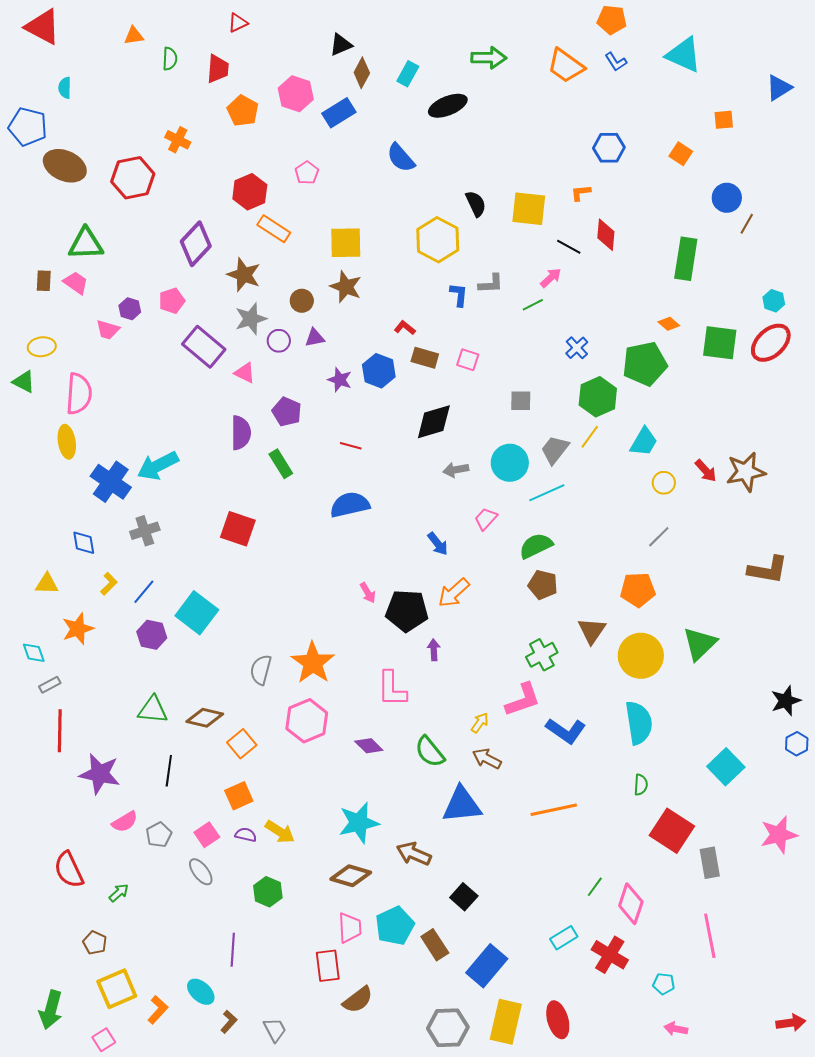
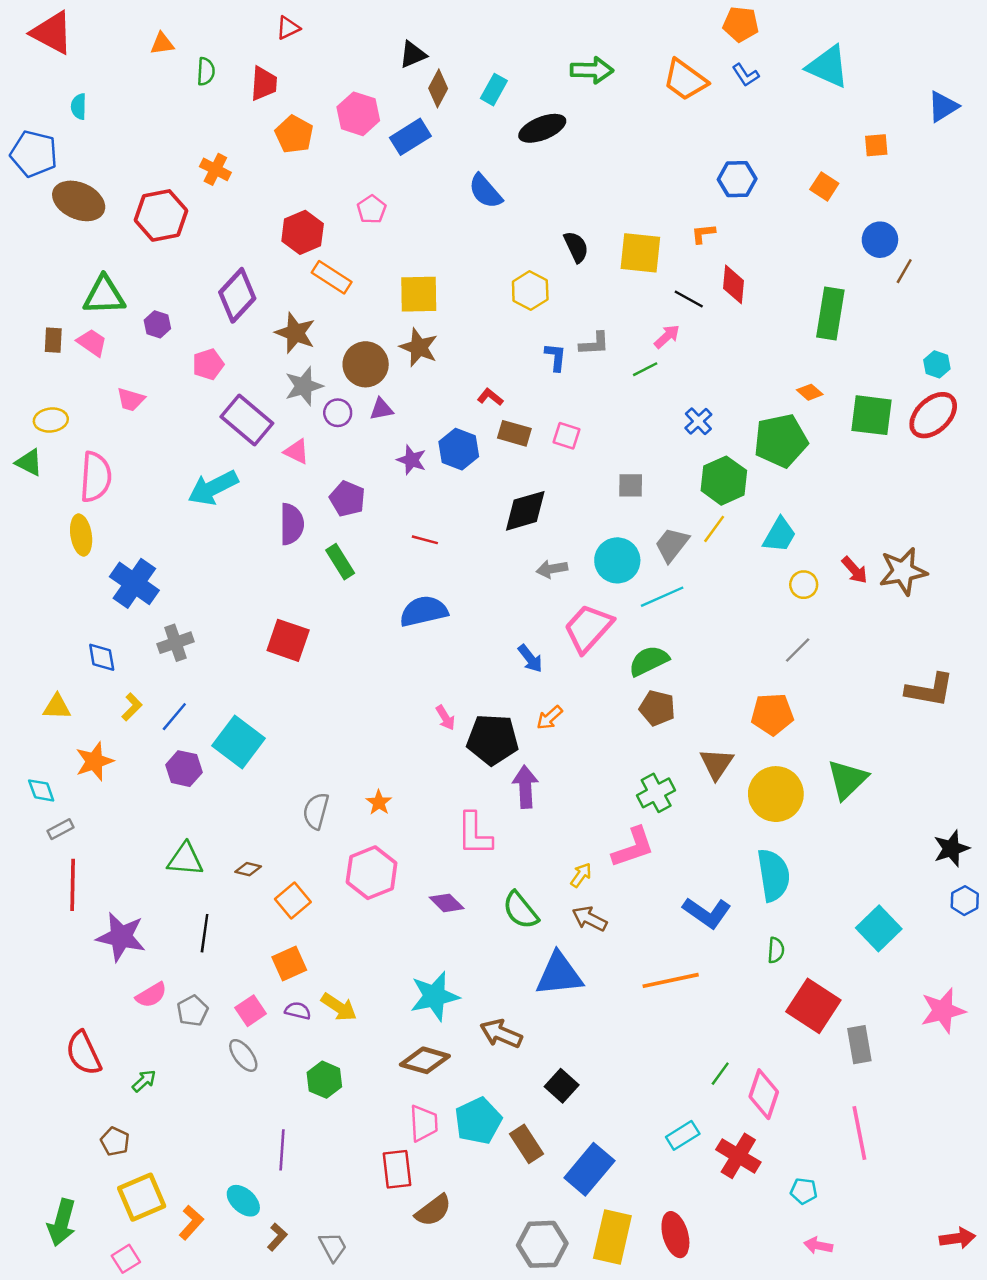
yellow hexagon: (438, 240) -> (530, 290), size x0.7
brown circle: (302, 301) -> (366, 364), size x1.6
purple hexagon: (130, 309) -> (157, 324), moved
cyan arrow: (158, 466) -> (213, 488), moved
pink trapezoid: (486, 519) -> (588, 628), size x1.8
orange arrow: (454, 593) -> (550, 718), size x0.7
purple arrow: (434, 650) -> (525, 787), size x1.6
orange star: (313, 663) -> (379, 802), size x0.5
brown diamond: (205, 718) -> (248, 869), size x0.6
blue L-shape: (566, 731) -> (707, 913), moved

